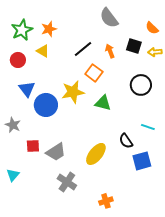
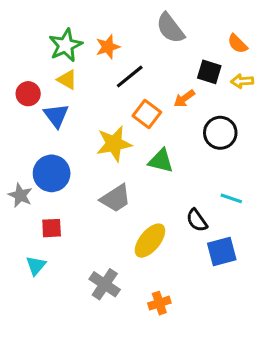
orange star: (49, 29) -> (108, 47), moved
green star: (22, 30) -> (66, 45), moved
orange arrow: (110, 51) -> (184, 98), moved, turned -104
blue triangle: (27, 89) -> (56, 116), moved
blue circle: (46, 105) -> (52, 173), moved
gray trapezoid: (56, 152) -> (116, 198), moved
cyan triangle: (13, 175) -> (36, 266), moved
orange cross: (106, 201) -> (159, 303), moved

